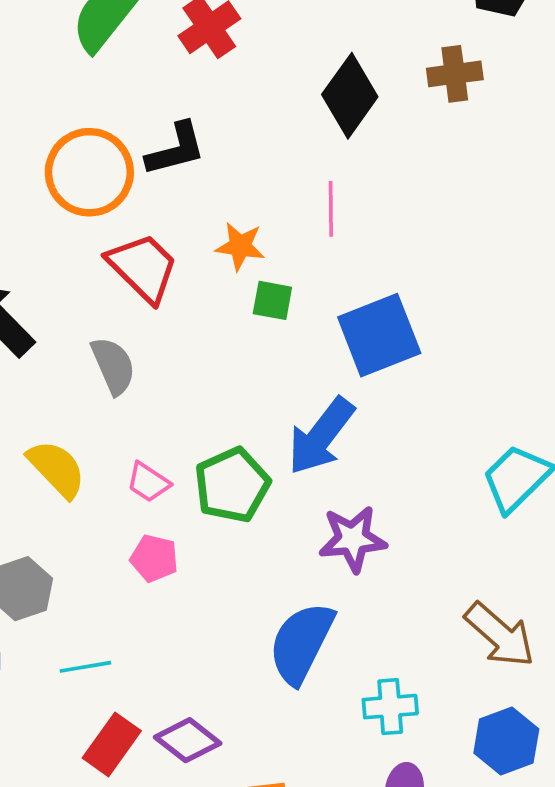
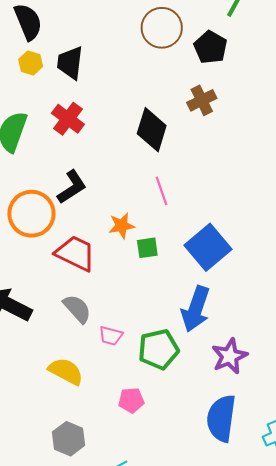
pink trapezoid: (148, 482) -> (111, 336), moved
green pentagon: (232, 485) -> (159, 349), turned 30

